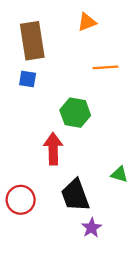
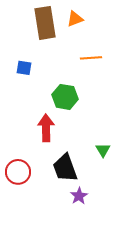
brown rectangle: (32, 41) -> (45, 23), moved
green triangle: (119, 174) -> (103, 150), turned 42

